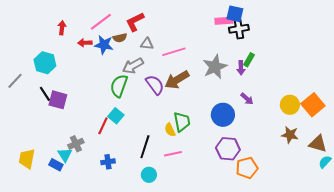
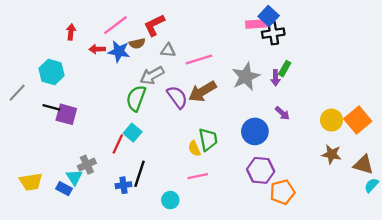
blue square: (235, 14) -> (269, 16), turned 30
black line: (45, 94) -> (51, 107), turned -42
black line: (145, 147) -> (139, 174), moved
yellow trapezoid: (27, 159) -> (31, 182), turned -110

